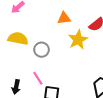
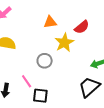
gray circle: (41, 50) -> (45, 61), moved

